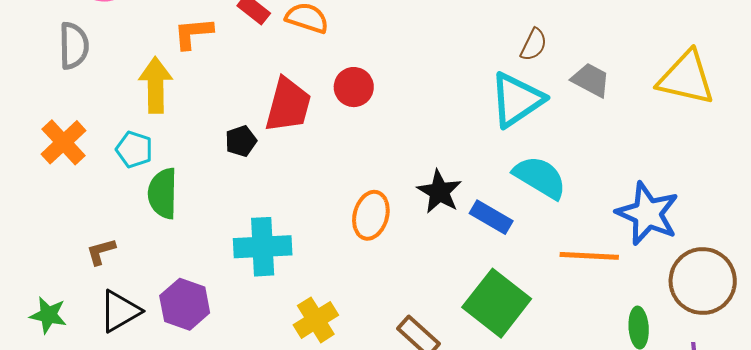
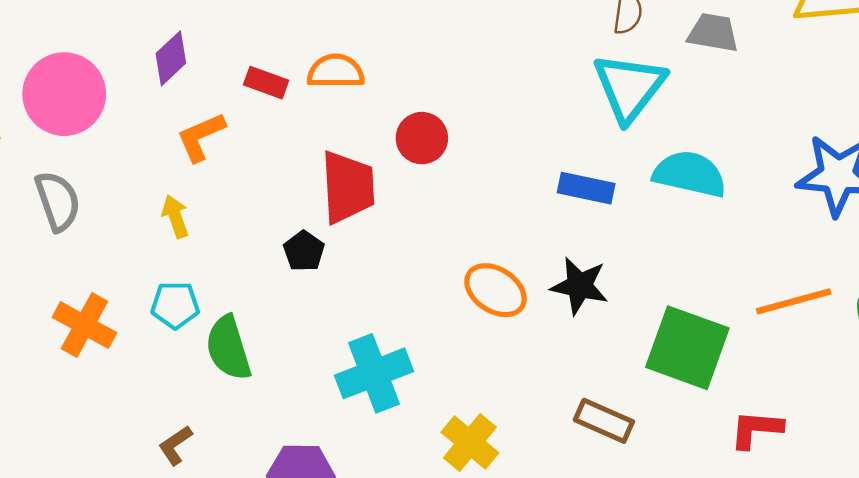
yellow arrow: (156, 85) -> (175, 216), size x0.6
black star: (439, 192) -> (579, 286), moved
orange ellipse: (371, 215) -> (495, 290), turned -54
blue rectangle: (491, 217) -> (586, 188), moved
orange line: (589, 256) -> (794, 301), moved

